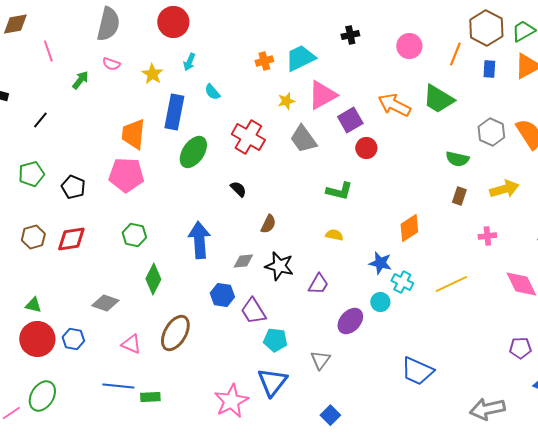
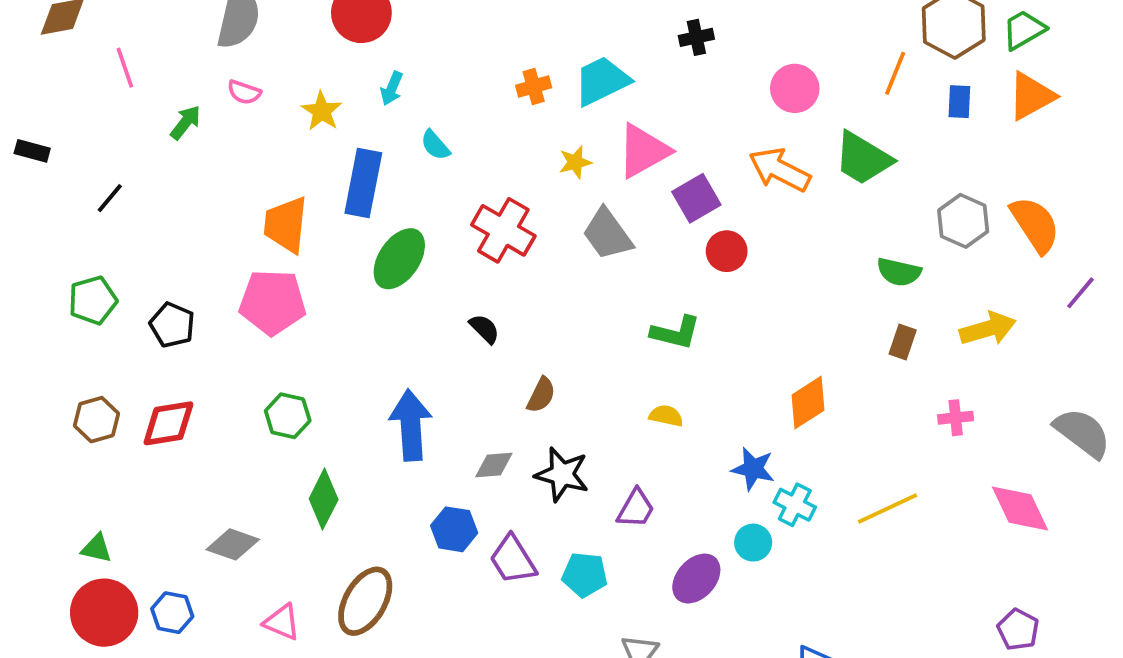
pink circle: (409, 46) -> (795, 88), moved
cyan pentagon: (275, 340) -> (585, 575), moved
purple pentagon: (520, 348) -> (1018, 630), turned 30

